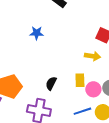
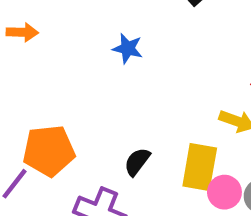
yellow rectangle: (80, 80) -> (200, 167), size x1.5

